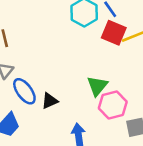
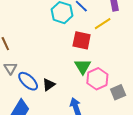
red square: (114, 33) -> (82, 40), moved

